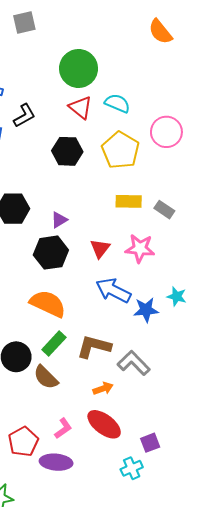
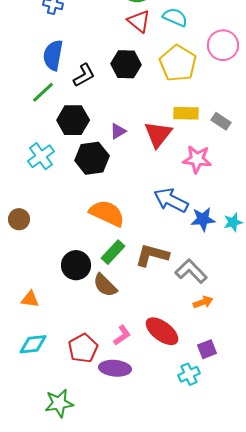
black L-shape: (24, 116) -> (84, 75), moved
red triangle: (100, 248) -> (158, 134), moved, size x1.4
black hexagon: (51, 253) -> (92, 158), moved
cyan star: (177, 296) -> (233, 222), moved, turned -30
orange arrow: (103, 389) -> (203, 302), moved

